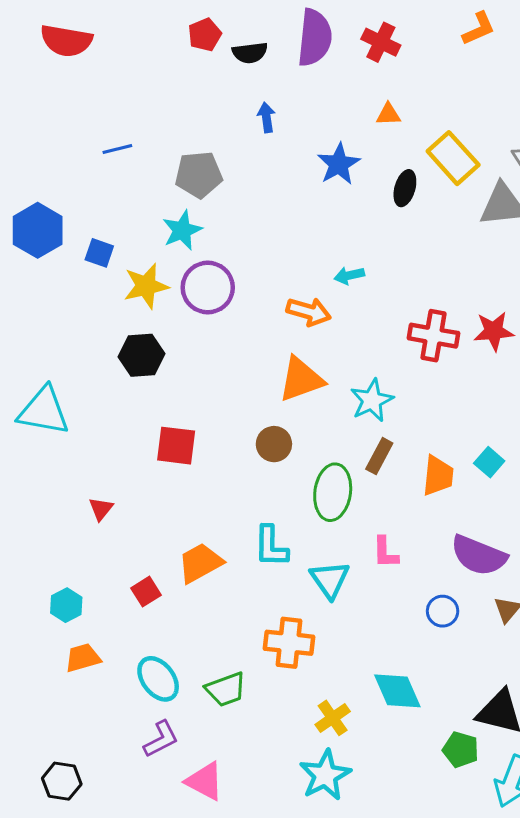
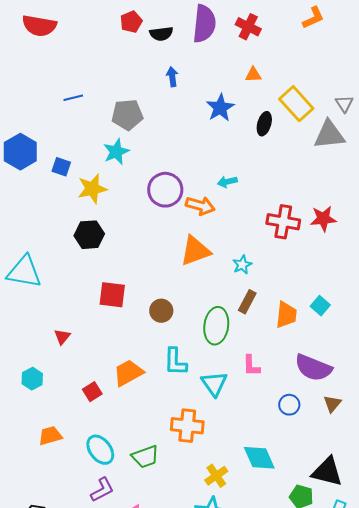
purple circle: (208, 288) -> (165, 190), moved
cyan star: (372, 400) -> (242, 265), size x0.7
brown circle: (274, 444) -> (161, 311), moved
cyan hexagon: (66, 605) -> (32, 379), moved

